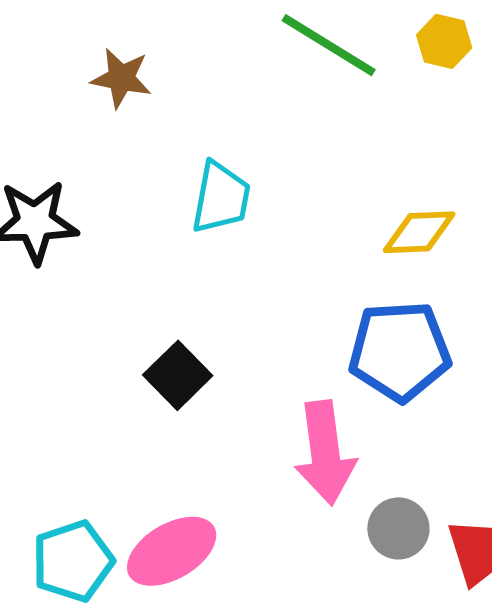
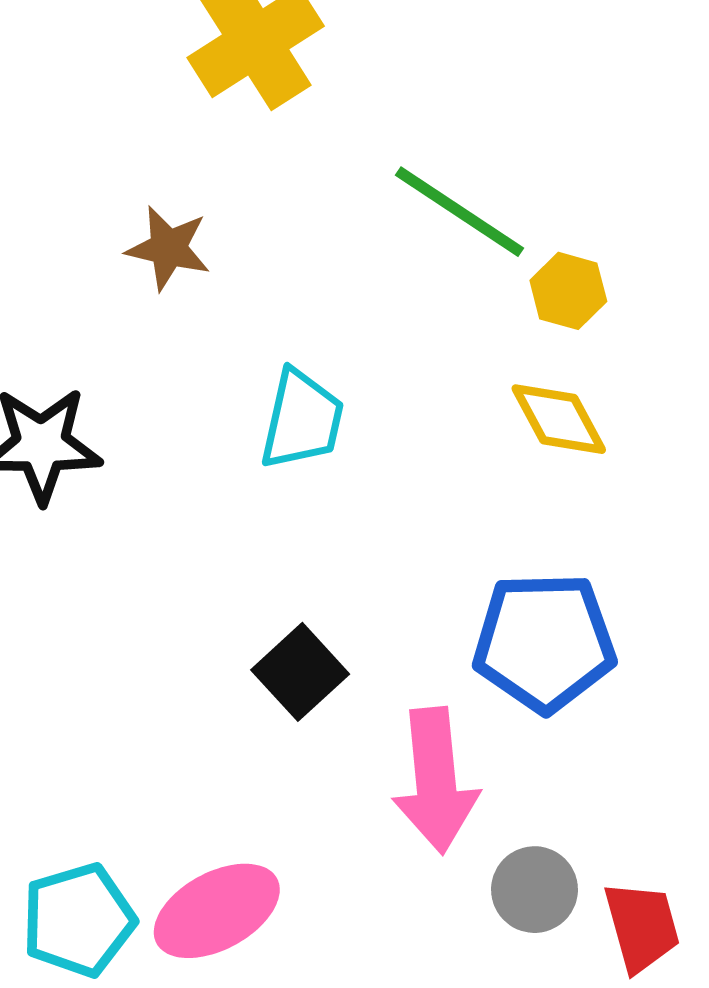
yellow hexagon: (444, 41) -> (568, 291), moved
yellow diamond: (419, 232) -> (559, 419), moved, turned 62
black square: (178, 375) -> (300, 672), moved

